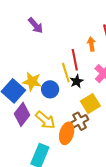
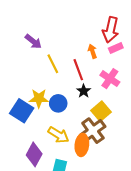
yellow line: (66, 73) -> (53, 64), moved
purple diamond: (22, 114) -> (34, 154), moved
brown cross: (80, 121) -> (93, 131), size x1.4

